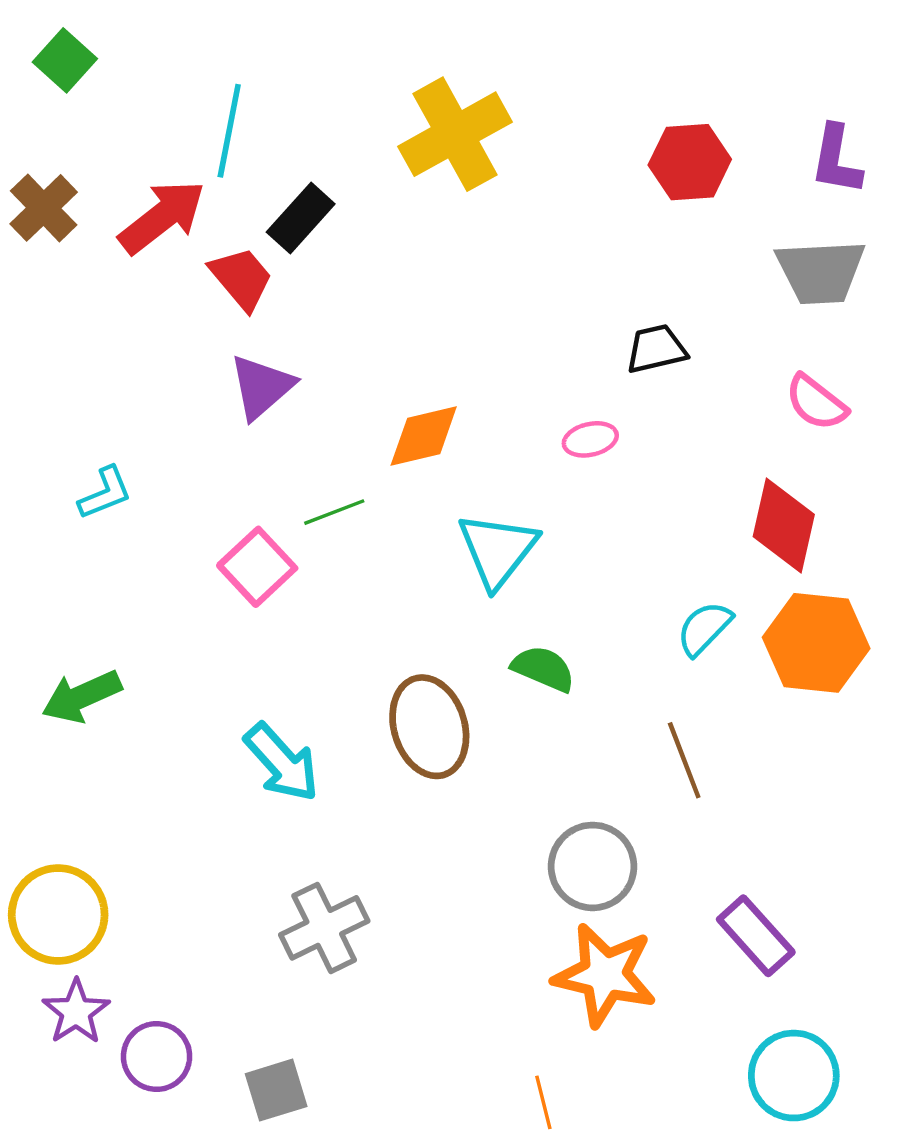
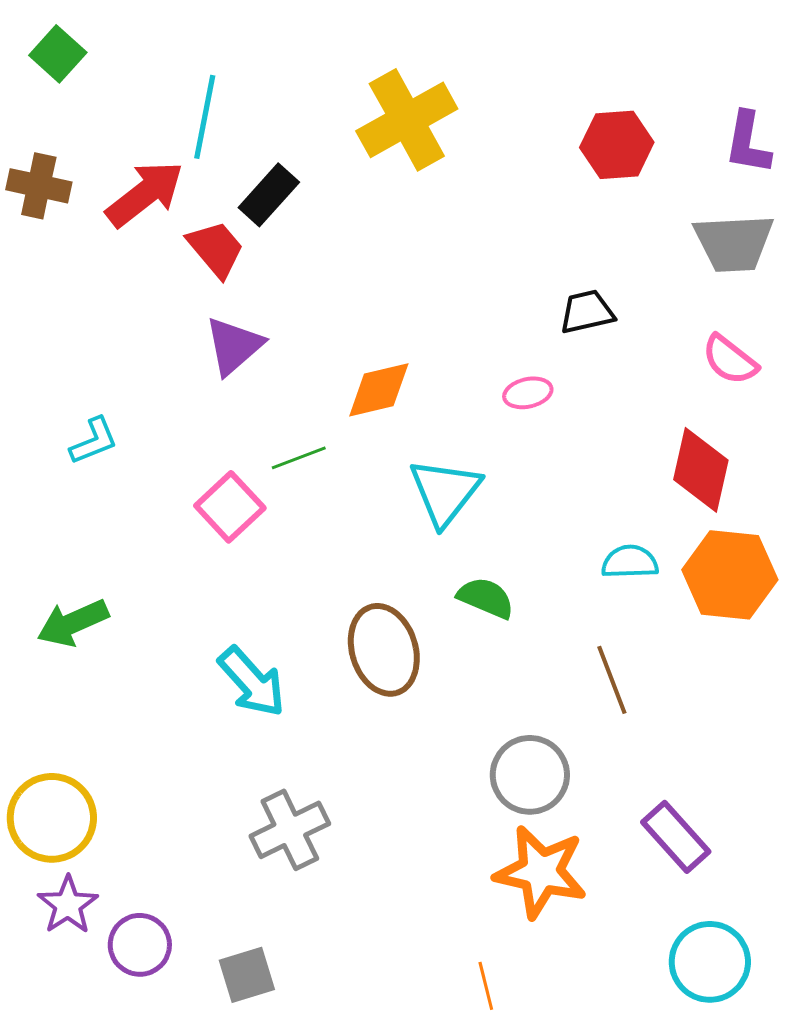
brown cross: (44, 208) -> (39, 186), turned -34
cyan semicircle: (704, 628) -> (630, 562), turned 44

